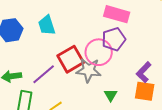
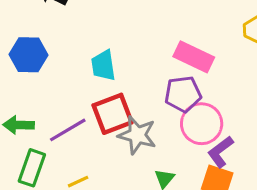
cyan trapezoid: (47, 25) -> (103, 65), moved
pink circle: (99, 52) -> (202, 124), moved

